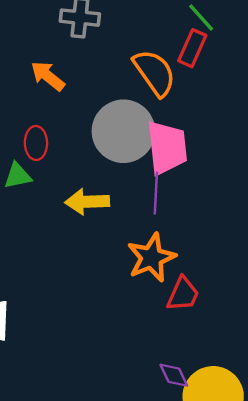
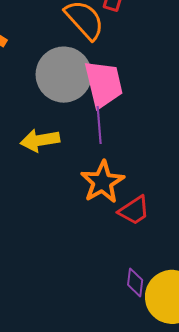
red trapezoid: (183, 294) -> (134, 210), turned 40
purple diamond: (174, 375) -> (135, 282), turned 40

